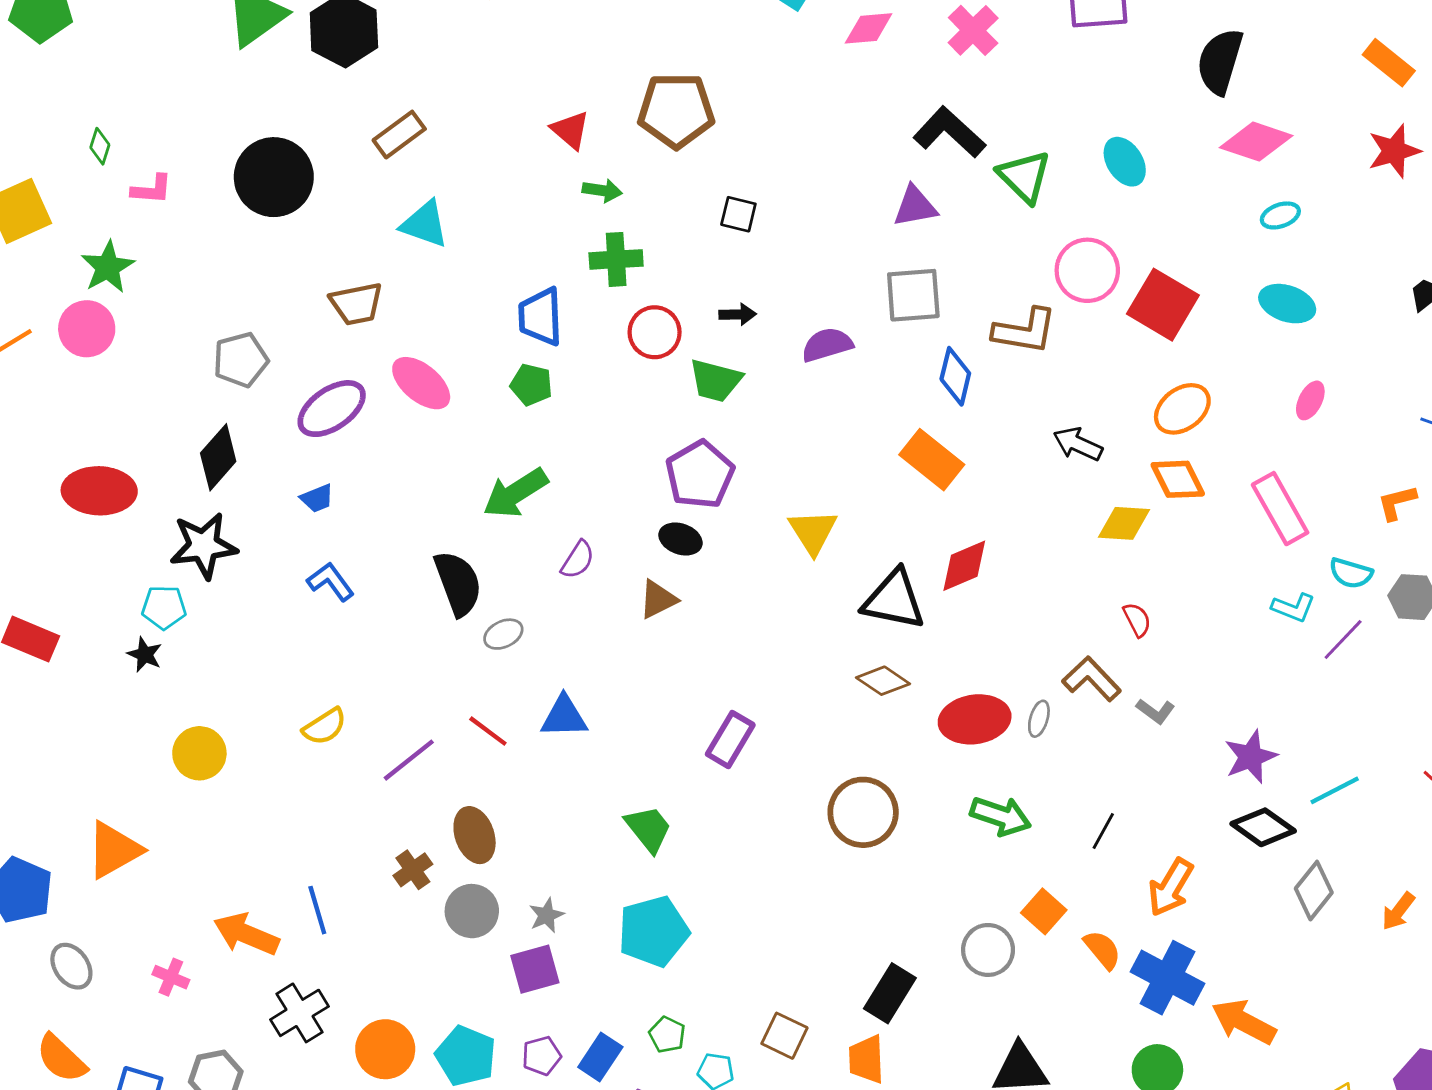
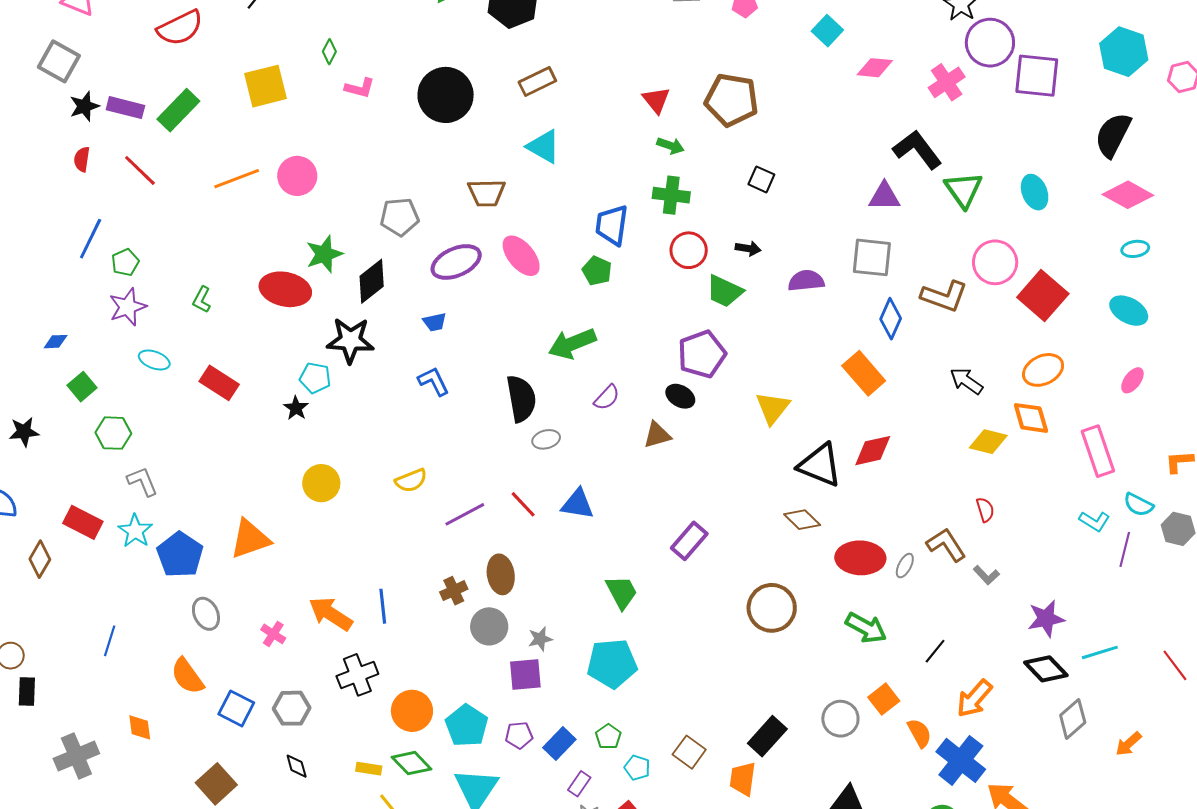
green star: (108, 267) -> (324, 254), moved
purple line: (1343, 640) -> (1125, 549), turned -40

